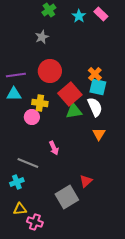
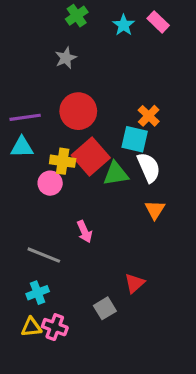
cyan square: (98, 87) -> (135, 139), moved
red square: (70, 94) -> (91, 156), moved
cyan cross: (17, 182) -> (38, 293), moved
gray square: (67, 197) -> (105, 308), size x0.6
pink cross: (35, 222) -> (55, 327), moved

